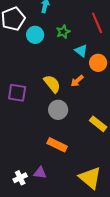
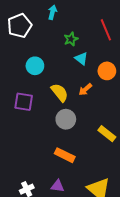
cyan circle: (35, 35) -> (35, 66), moved
cyan triangle: (81, 51) -> (81, 59), moved
purple triangle: (40, 173) -> (58, 186), moved

